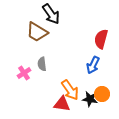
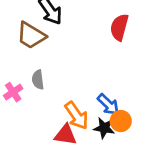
red semicircle: (101, 39) -> (119, 27), moved
blue arrow: (93, 65) -> (108, 104), moved, turned -72

